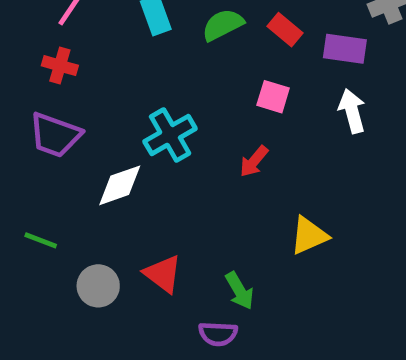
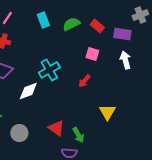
yellow triangle: (309, 236) -> (107, 112), turned -36
red triangle: (163, 274) -> (56, 128), moved

